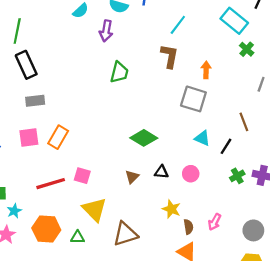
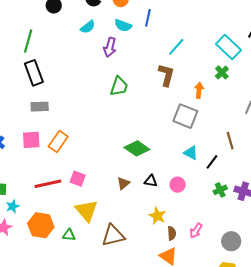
green cross: (247, 49) -> (222, 72), moved

